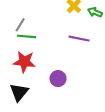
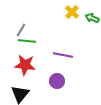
purple line: (79, 39) -> (63, 55), moved

